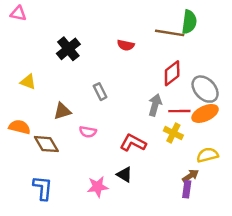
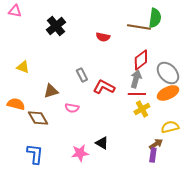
black cross: (68, 49) -> (56, 26), moved
gray arrow: (155, 105) -> (136, 79), moved
red line: (179, 111) -> (137, 94), moved
yellow cross: (173, 133) -> (142, 109), turned 35
red L-shape: (133, 143) -> (104, 87), moved

